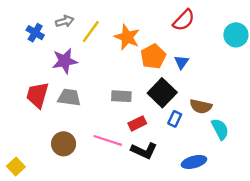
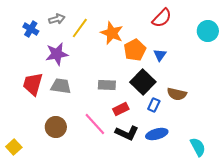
cyan semicircle: (220, 129) -> (198, 147), moved
pink line: (108, 140) -> (95, 124), turned 30
blue ellipse: (194, 162) -> (157, 134), moved

